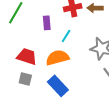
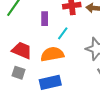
blue rectangle: (58, 86) -> (50, 82), turned -65

